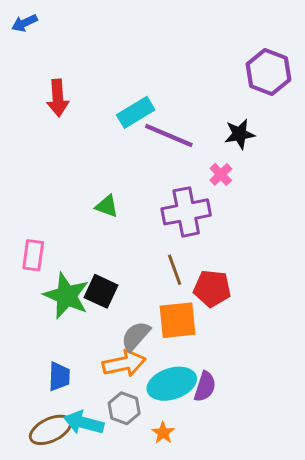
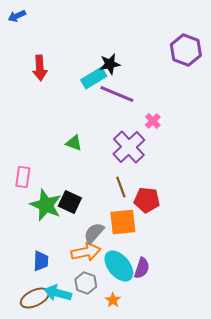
black star: (240, 134) -> (110, 64), moved
purple cross: (186, 212) -> (129, 147), turned -32
cyan ellipse: (172, 384) -> (119, 266), turned 68

